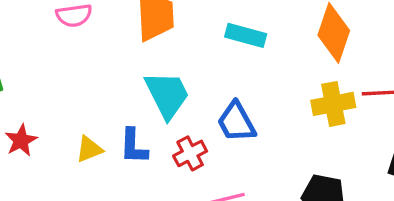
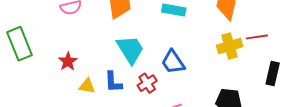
red star: (21, 141) -> (68, 61), moved
yellow triangle: (89, 149) -> (87, 86), turned 36

